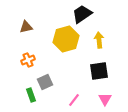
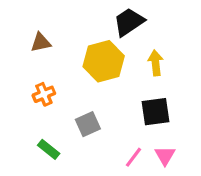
gray square: (45, 82) -> (88, 124), moved
green rectangle: (31, 95) -> (49, 149), turned -32
pink line: (74, 100) -> (134, 157), moved

